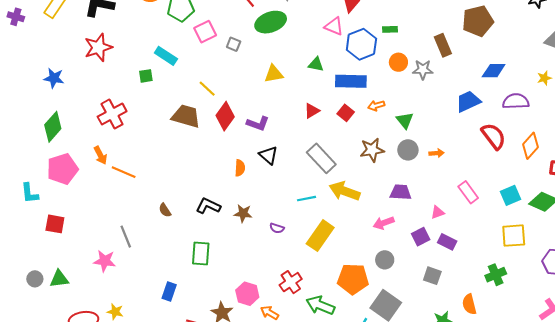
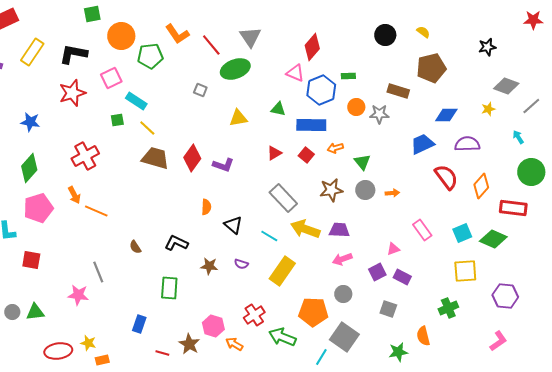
pink square: (205, 32) -> (111, 78), moved
brown rectangle: (443, 45) -> (398, 91), turned -50
yellow star: (544, 78) -> (488, 109), moved
yellow line: (207, 89) -> (147, 128), moved
black triangle: (268, 155) -> (233, 225), moved
purple trapezoid: (401, 192) -> (339, 230), moved
cyan line: (307, 199) -> (269, 236), turned 42
brown star: (243, 213) -> (209, 266), moved

